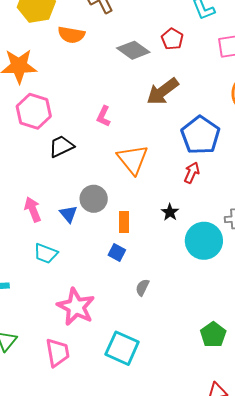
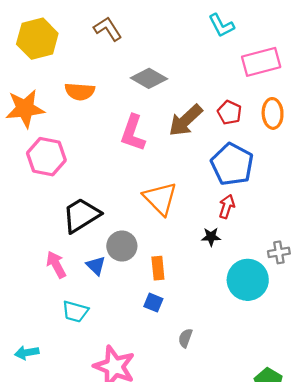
orange semicircle: (71, 35) -> (80, 92), moved
red pentagon: (172, 39) -> (229, 112), moved
pink L-shape: (104, 116) -> (133, 133), moved, size x1.6
black trapezoid: (61, 146) -> (81, 215), moved, size x1.4
black star: (170, 212) -> (211, 237), moved, turned -30

